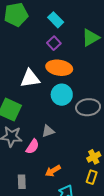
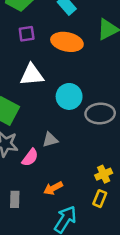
purple square: (54, 43) -> (27, 34), moved, turned 32
orange ellipse: (59, 68) -> (67, 42), moved

